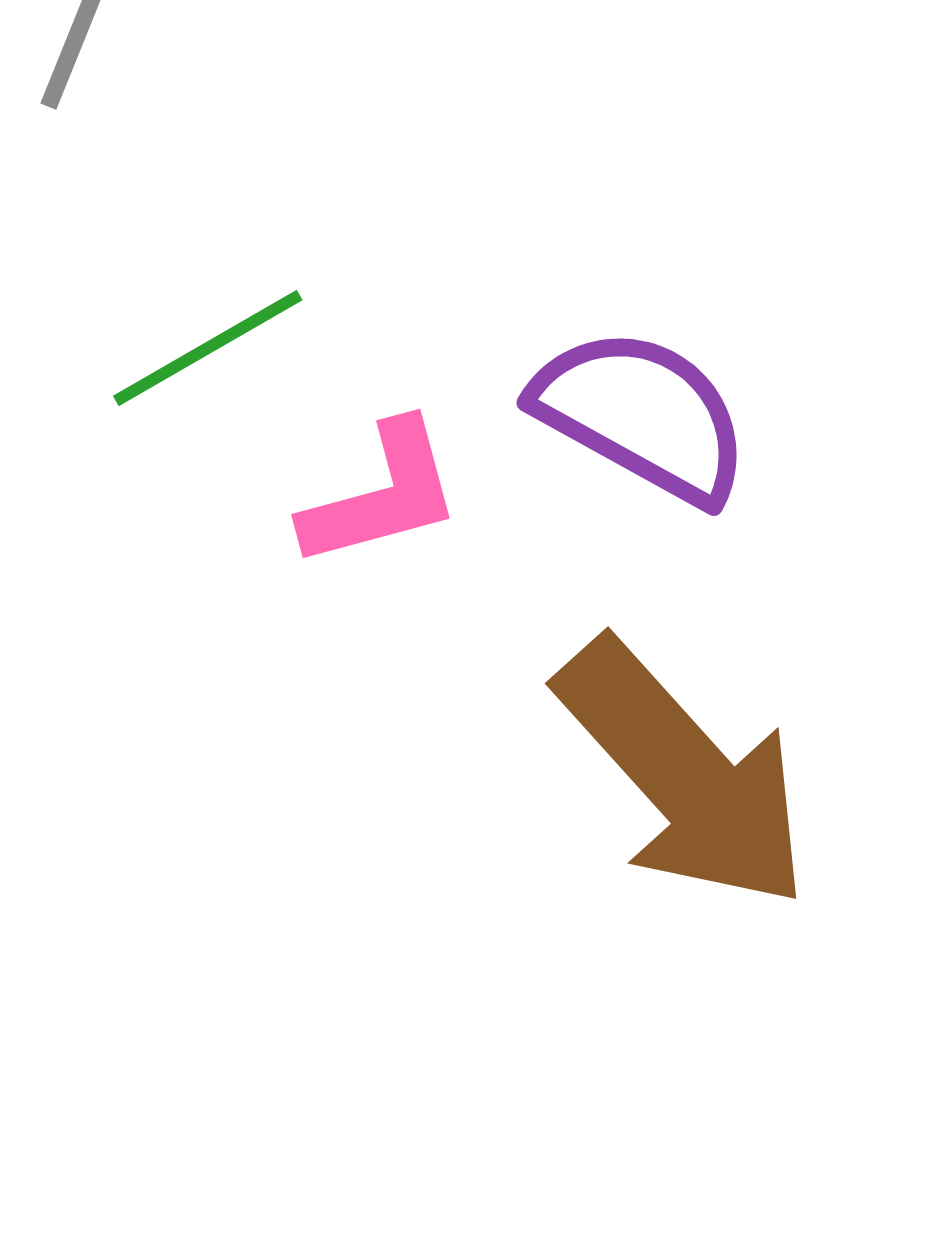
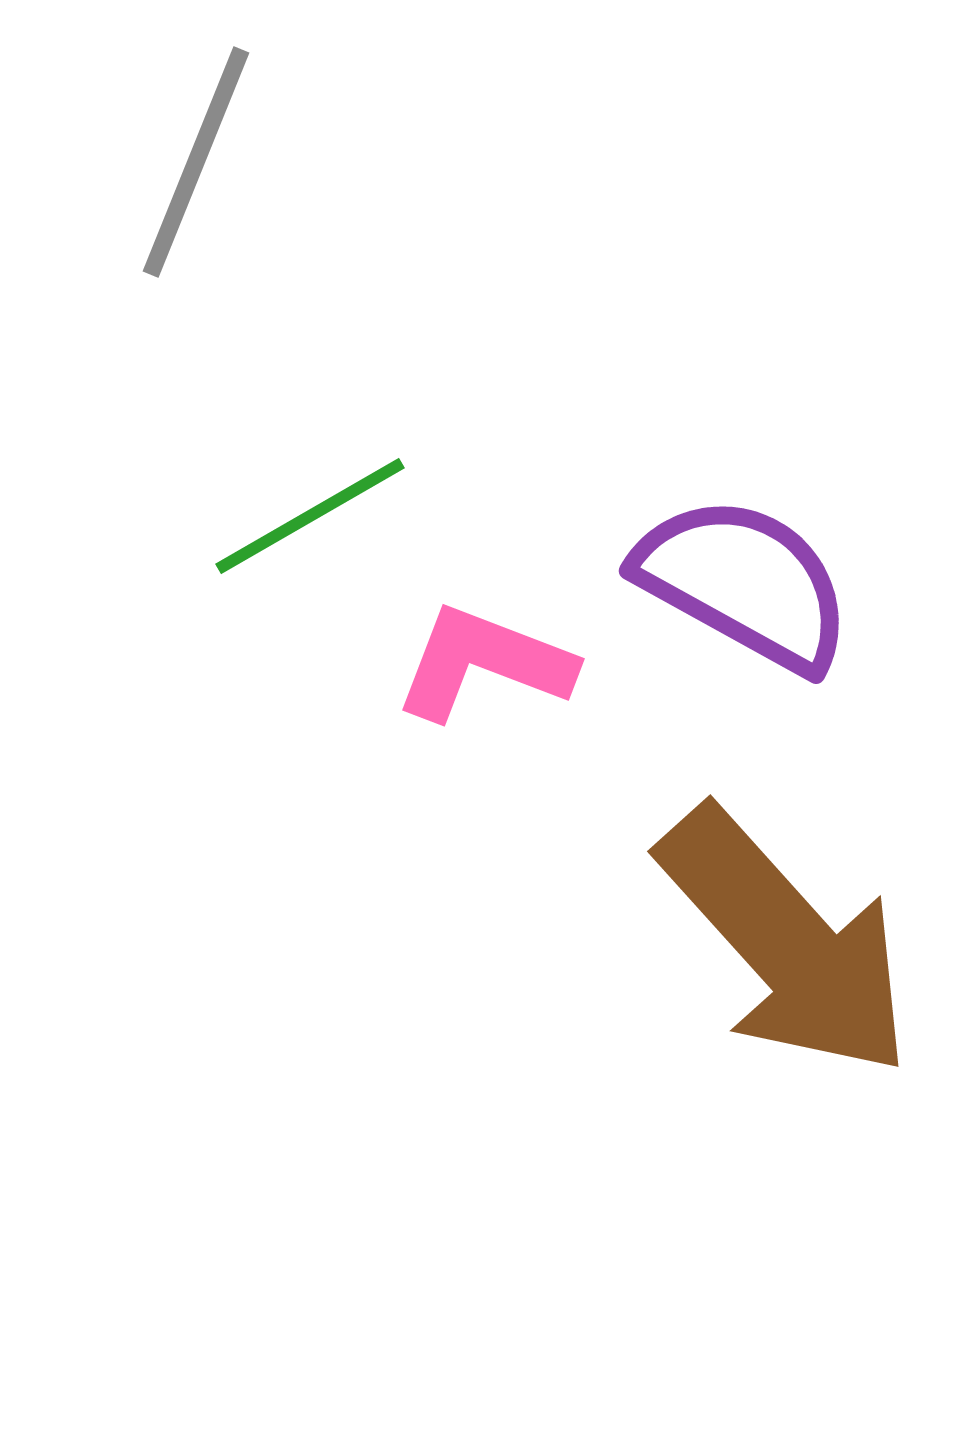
pink L-shape: (382, 495) -> (484, 663), turned -144

